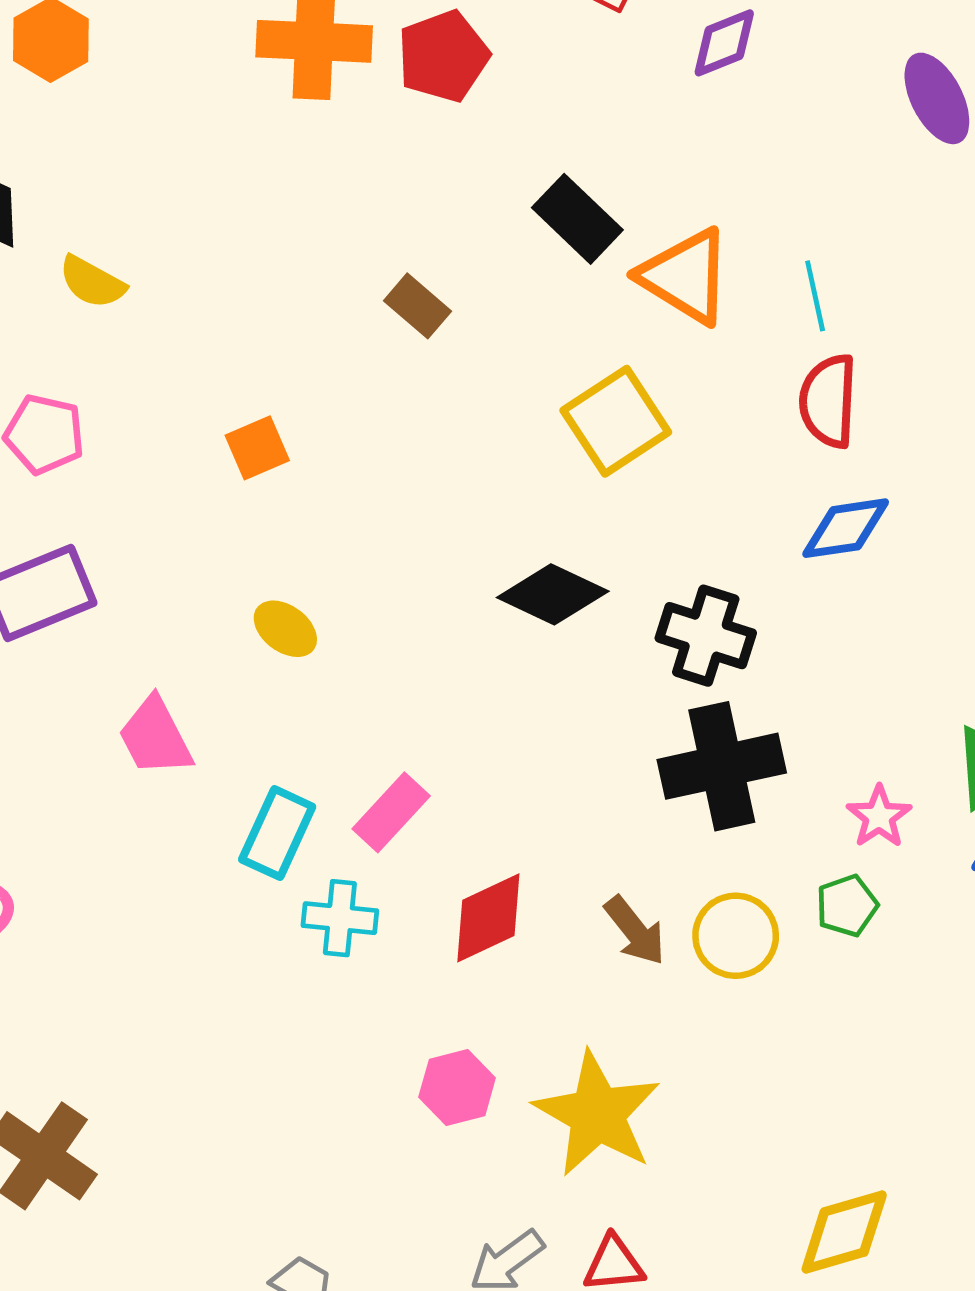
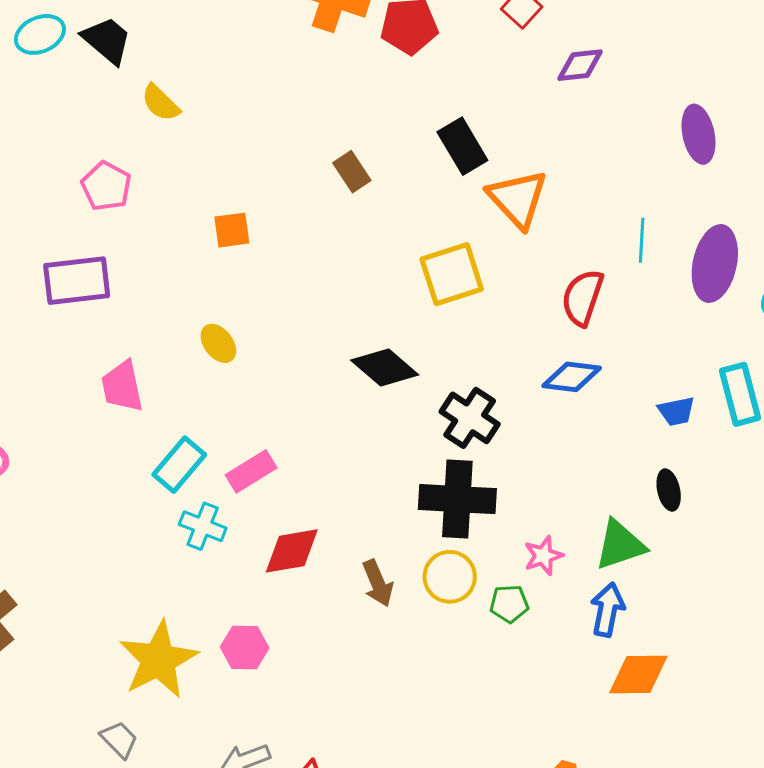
cyan line: (815, 296) -> (642, 240), moved
yellow circle: (736, 936) -> (450, 577), moved
yellow star: (597, 1114) -> (158, 660), moved

